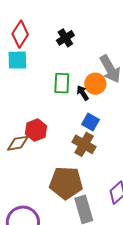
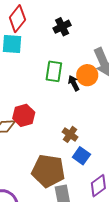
blue square: (91, 122) -> (81, 156), moved
brown cross: (84, 144) -> (70, 134), size x0.7

